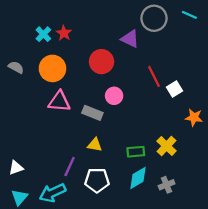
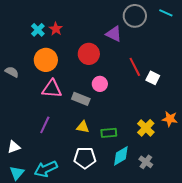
gray semicircle: (16, 67) -> (12, 72), moved
white square: (175, 89) -> (153, 78), turned -32
orange star: (194, 117) -> (170, 119), moved
green rectangle: (136, 152) -> (109, 133), moved
purple line: (70, 167) -> (45, 125), moved
gray cross: (167, 185) -> (146, 162), turned -32

